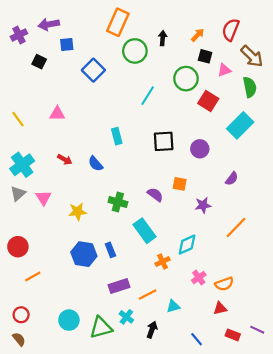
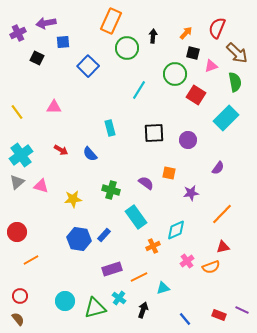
pink triangle: (43, 198) -> (41, 186), turned -42
blue rectangle: (110, 250) -> (104, 235), turned 64
red triangle: (220, 308) -> (223, 247), moved

